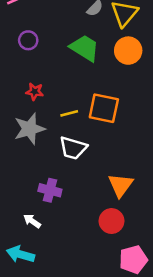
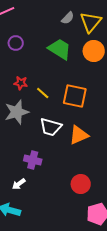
yellow line: (69, 113) -> (43, 93), moved, turned 56
orange triangle: (120, 185) -> (79, 135), moved, turned 30
white arrow: (32, 221) -> (19, 184), turned -72

